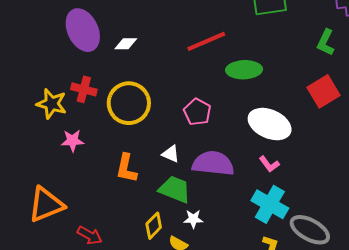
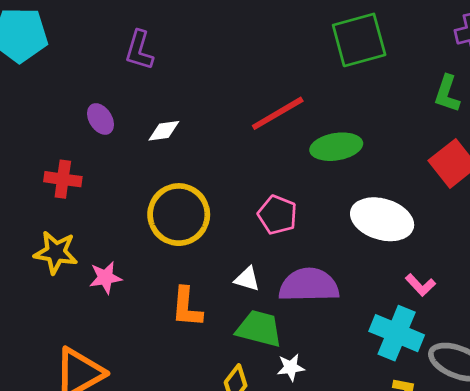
purple ellipse: (83, 30) -> (100, 119), size x0.5
red cross: (84, 89) -> (63, 179), moved
yellow star: (52, 104) -> (56, 252), moved
pink L-shape: (269, 164) -> (420, 285), moved

